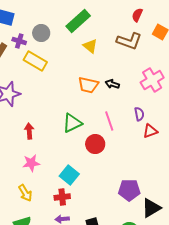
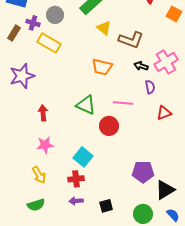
brown L-shape: (129, 41) -> (131, 40), moved
black arrow: (112, 84) -> (141, 66), moved
purple semicircle: (139, 114) -> (150, 87), moved
pink line: (109, 121) -> (123, 103), turned -66
green triangle: (72, 123) -> (86, 105), turned 50

